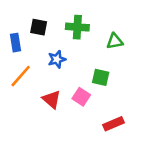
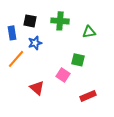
blue star: (57, 59) -> (35, 43), moved
red triangle: (52, 99) -> (37, 88), moved

